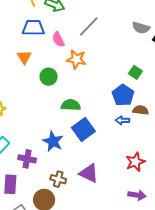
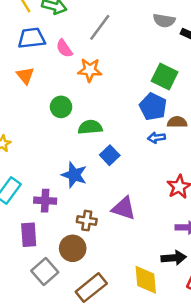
green square: (135, 72) -> (165, 76), size x1.5
green circle: (49, 77) -> (61, 107), moved
blue square: (83, 129) -> (110, 155), size x0.7

